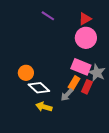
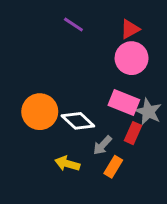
orange circle: (26, 73) -> (40, 112), size x1.5
orange rectangle: (74, 83) -> (113, 167), moved
white diamond: (39, 88) -> (78, 121), moved

